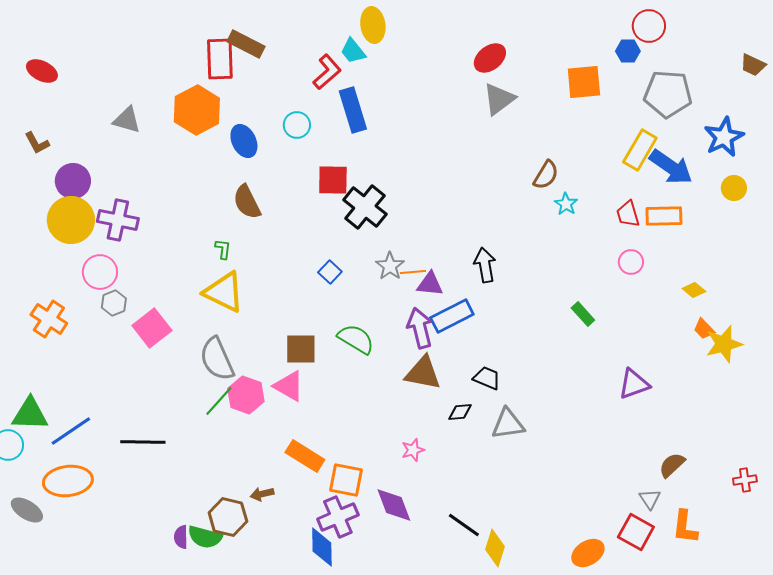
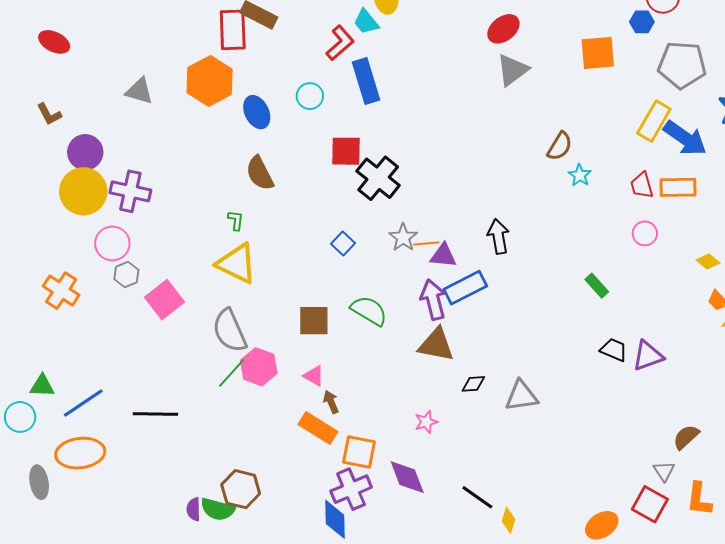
black trapezoid: (487, 378) -> (614, 350), moved
pink triangle: (289, 386) -> (314, 376), moved, size x0.7
green triangle: (30, 414) -> (42, 386), size x0.7
brown arrow: (262, 494) -> (331, 402), moved, turned 80
gray ellipse: (27, 510) -> (39, 482), turned 48
yellow diamond: (495, 548) -> (508, 520), size x0.7

